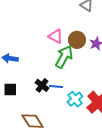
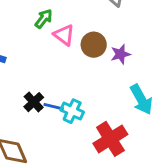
green arrow: (64, 57) -> (44, 19), moved, size x0.6
cyan cross: (75, 99) -> (72, 111), moved, turned -35

